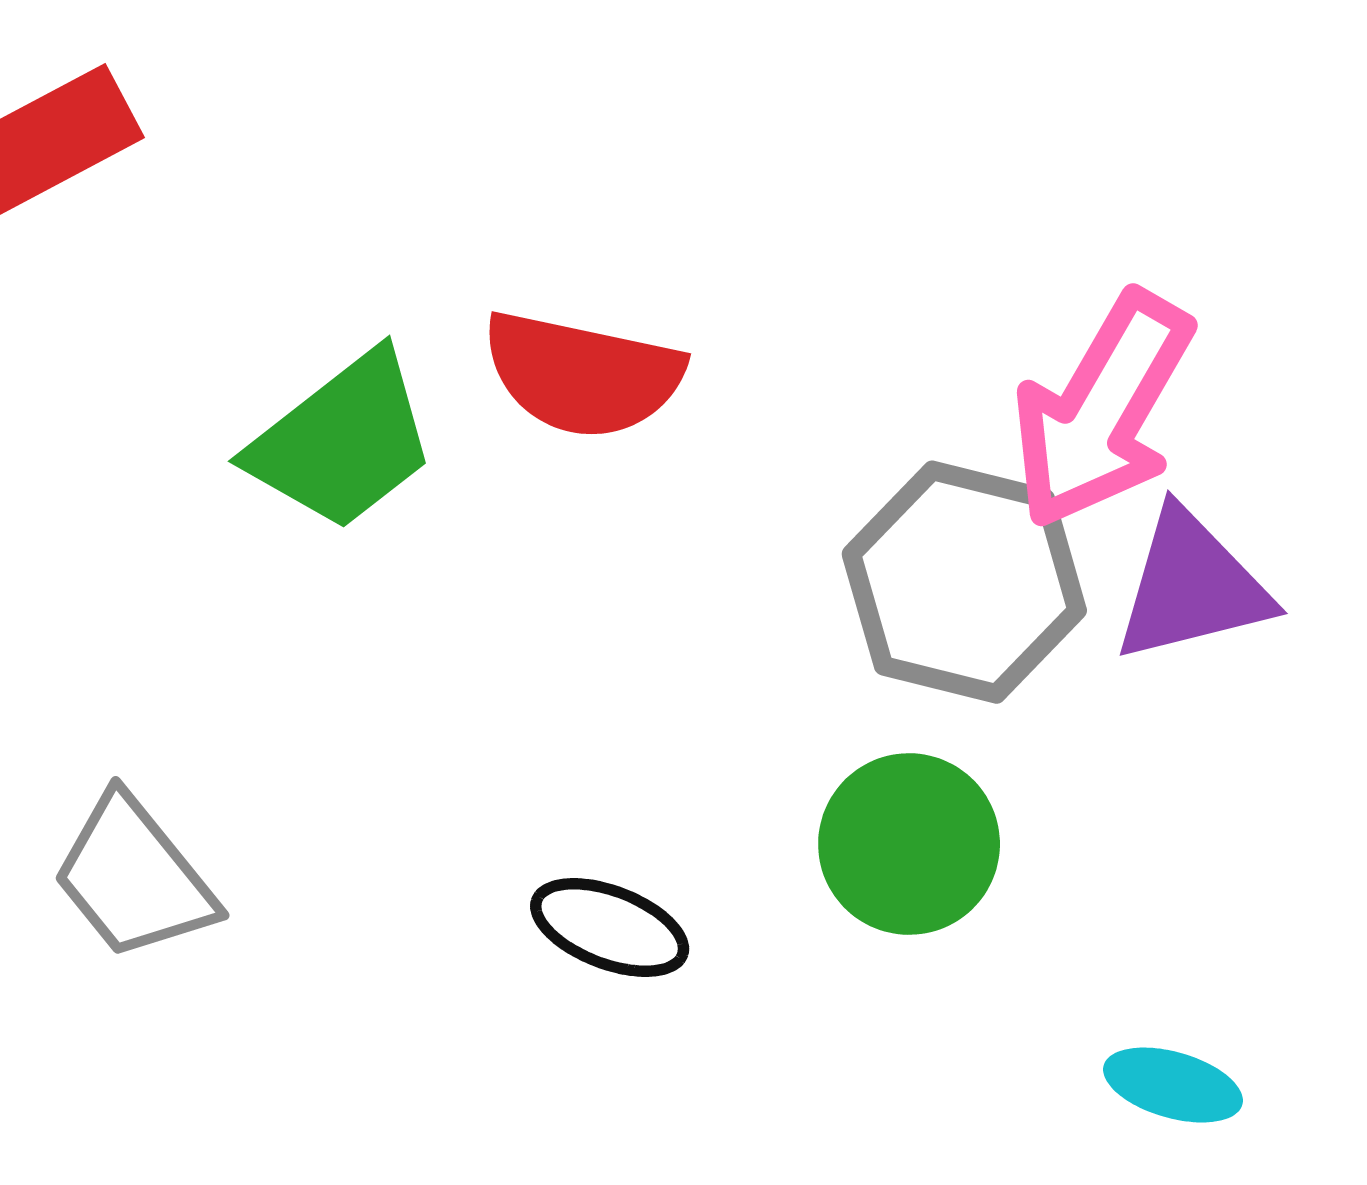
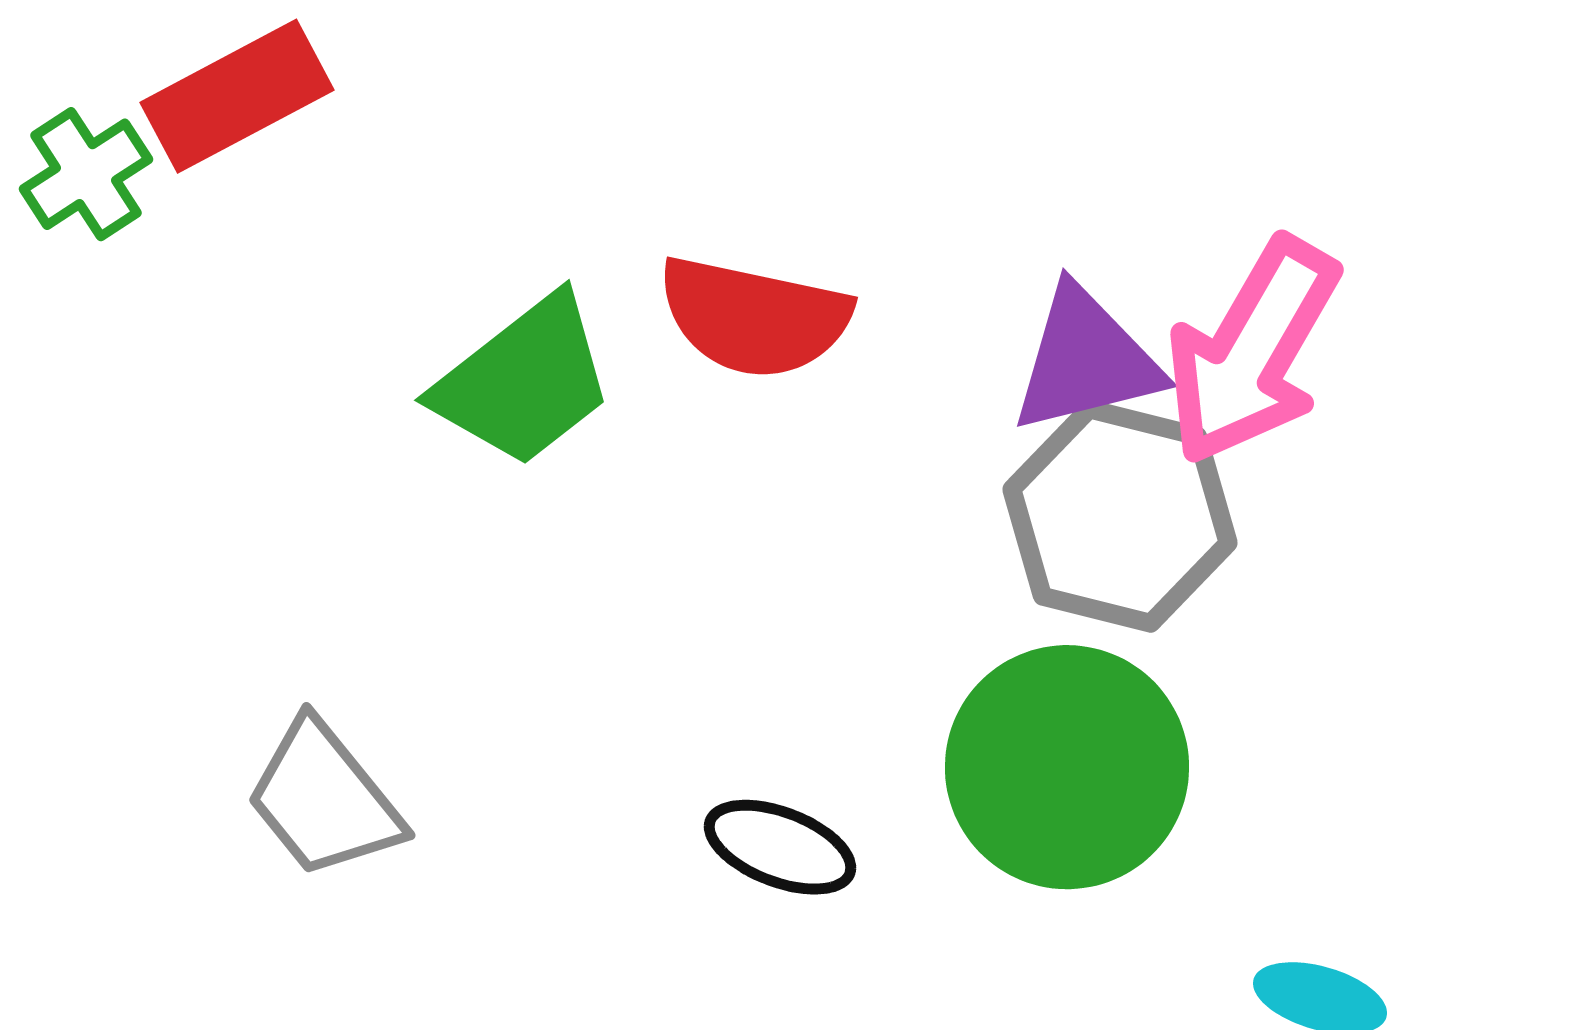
purple triangle: (1192, 586) -> (1086, 360), moved
green circle: (909, 844) -> (1067, 767), size x1.4

